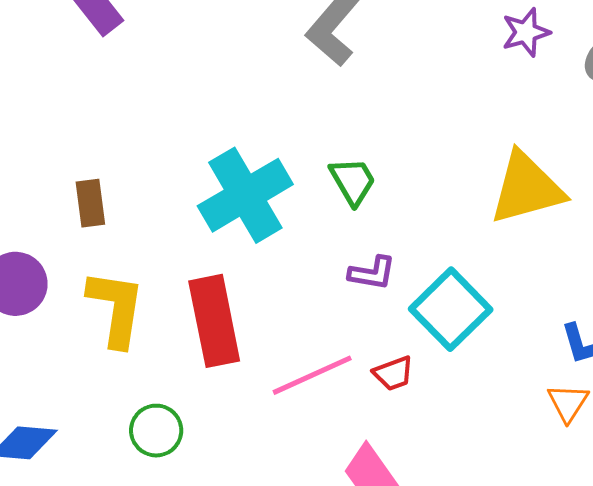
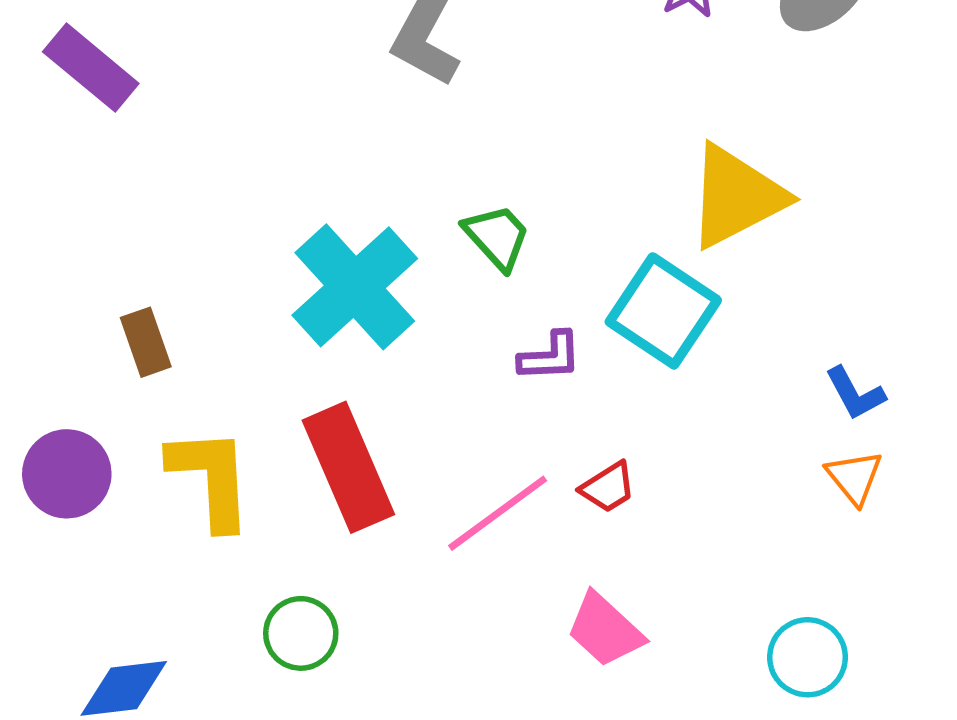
cyan square: (451, 309) -> (663, 311), moved

